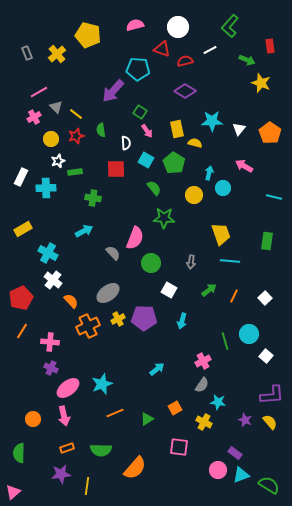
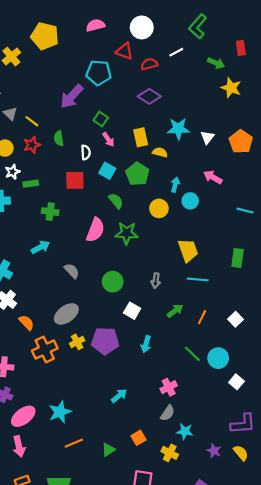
pink semicircle: (135, 238) -> (95, 230), moved
green line: (225, 341) -> (192, 354), moved, turned -30

